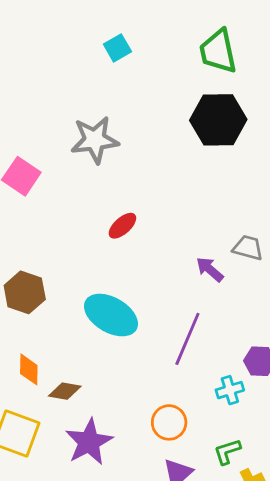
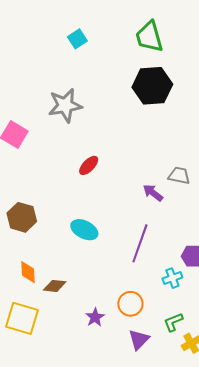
cyan ellipse: (111, 315) -> (84, 230), size x0.7
purple star: (89, 442) -> (95, 317), moved, size x0.6

